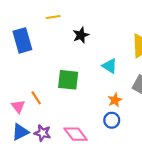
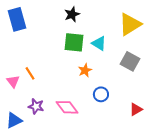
green square: (68, 80) -> (74, 42), moved
orange star: (115, 100) -> (85, 70), moved
blue triangle: (20, 132) -> (14, 120), moved

